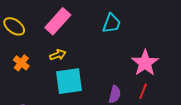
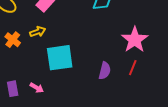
yellow arrow: (58, 55) -> (38, 32), moved

